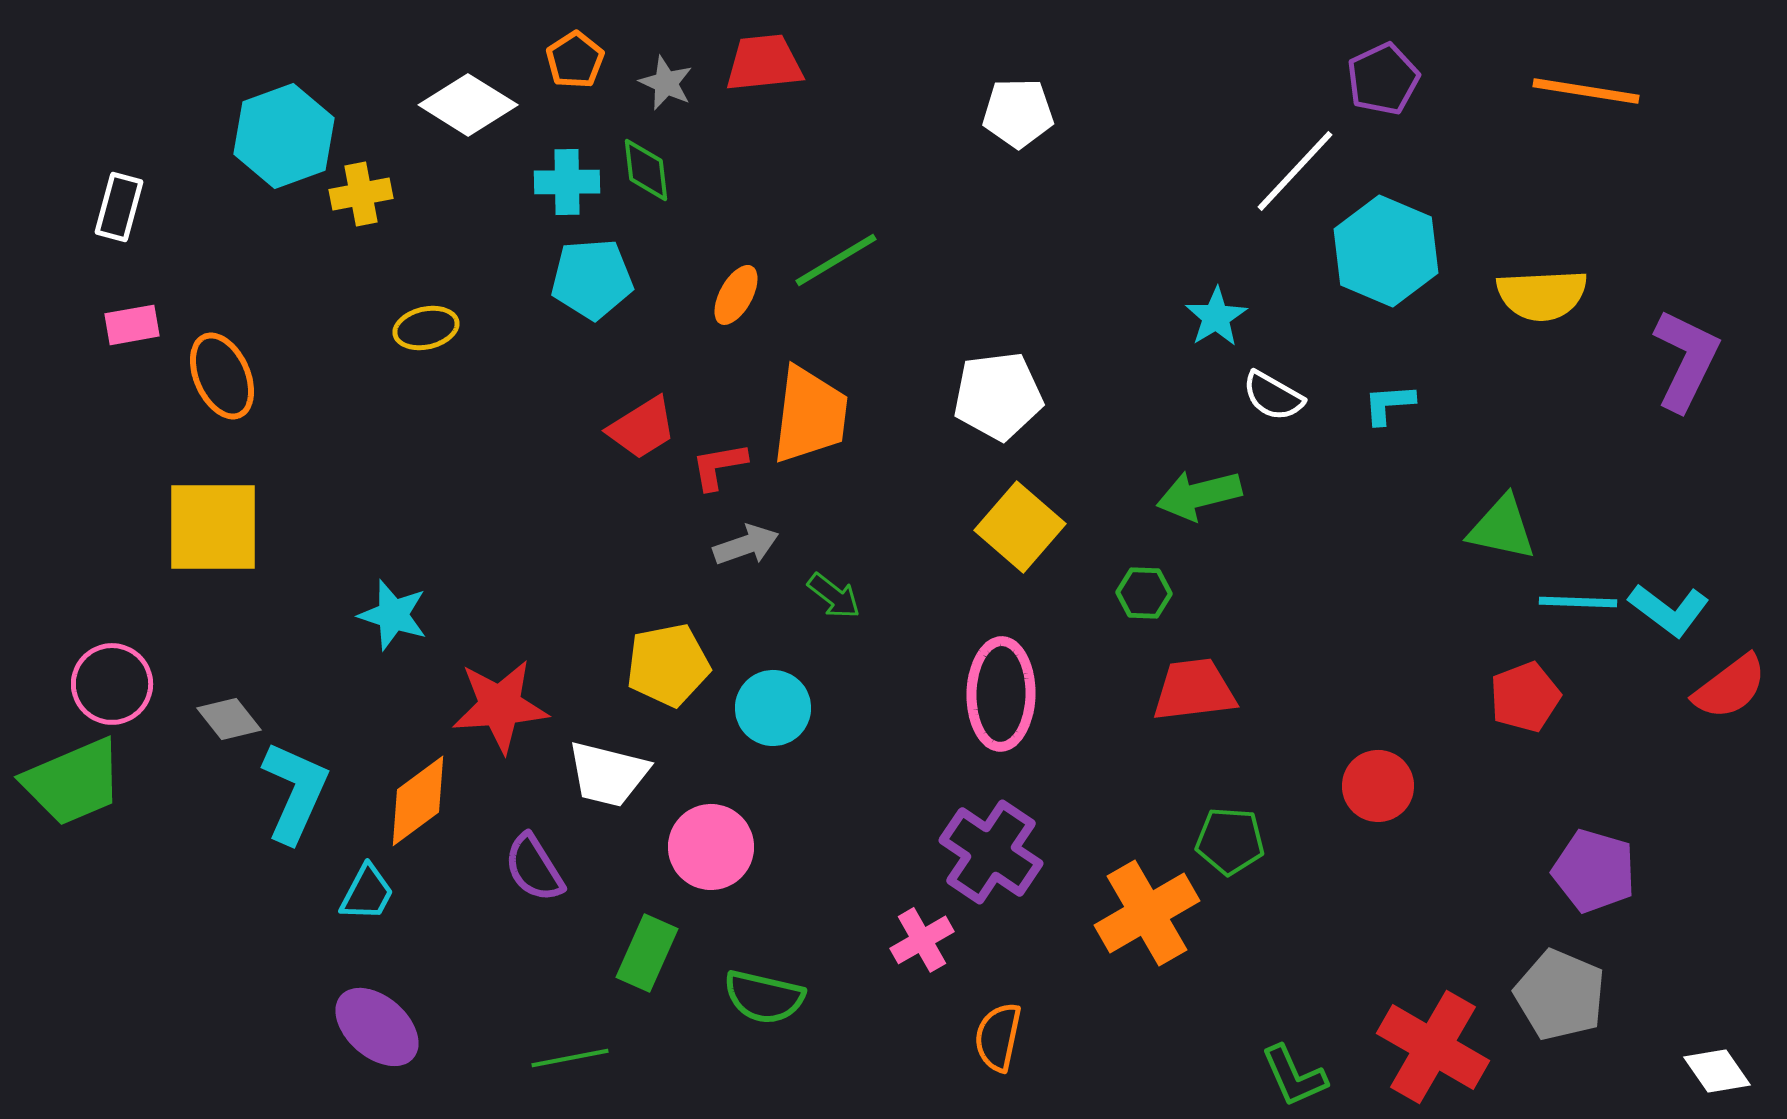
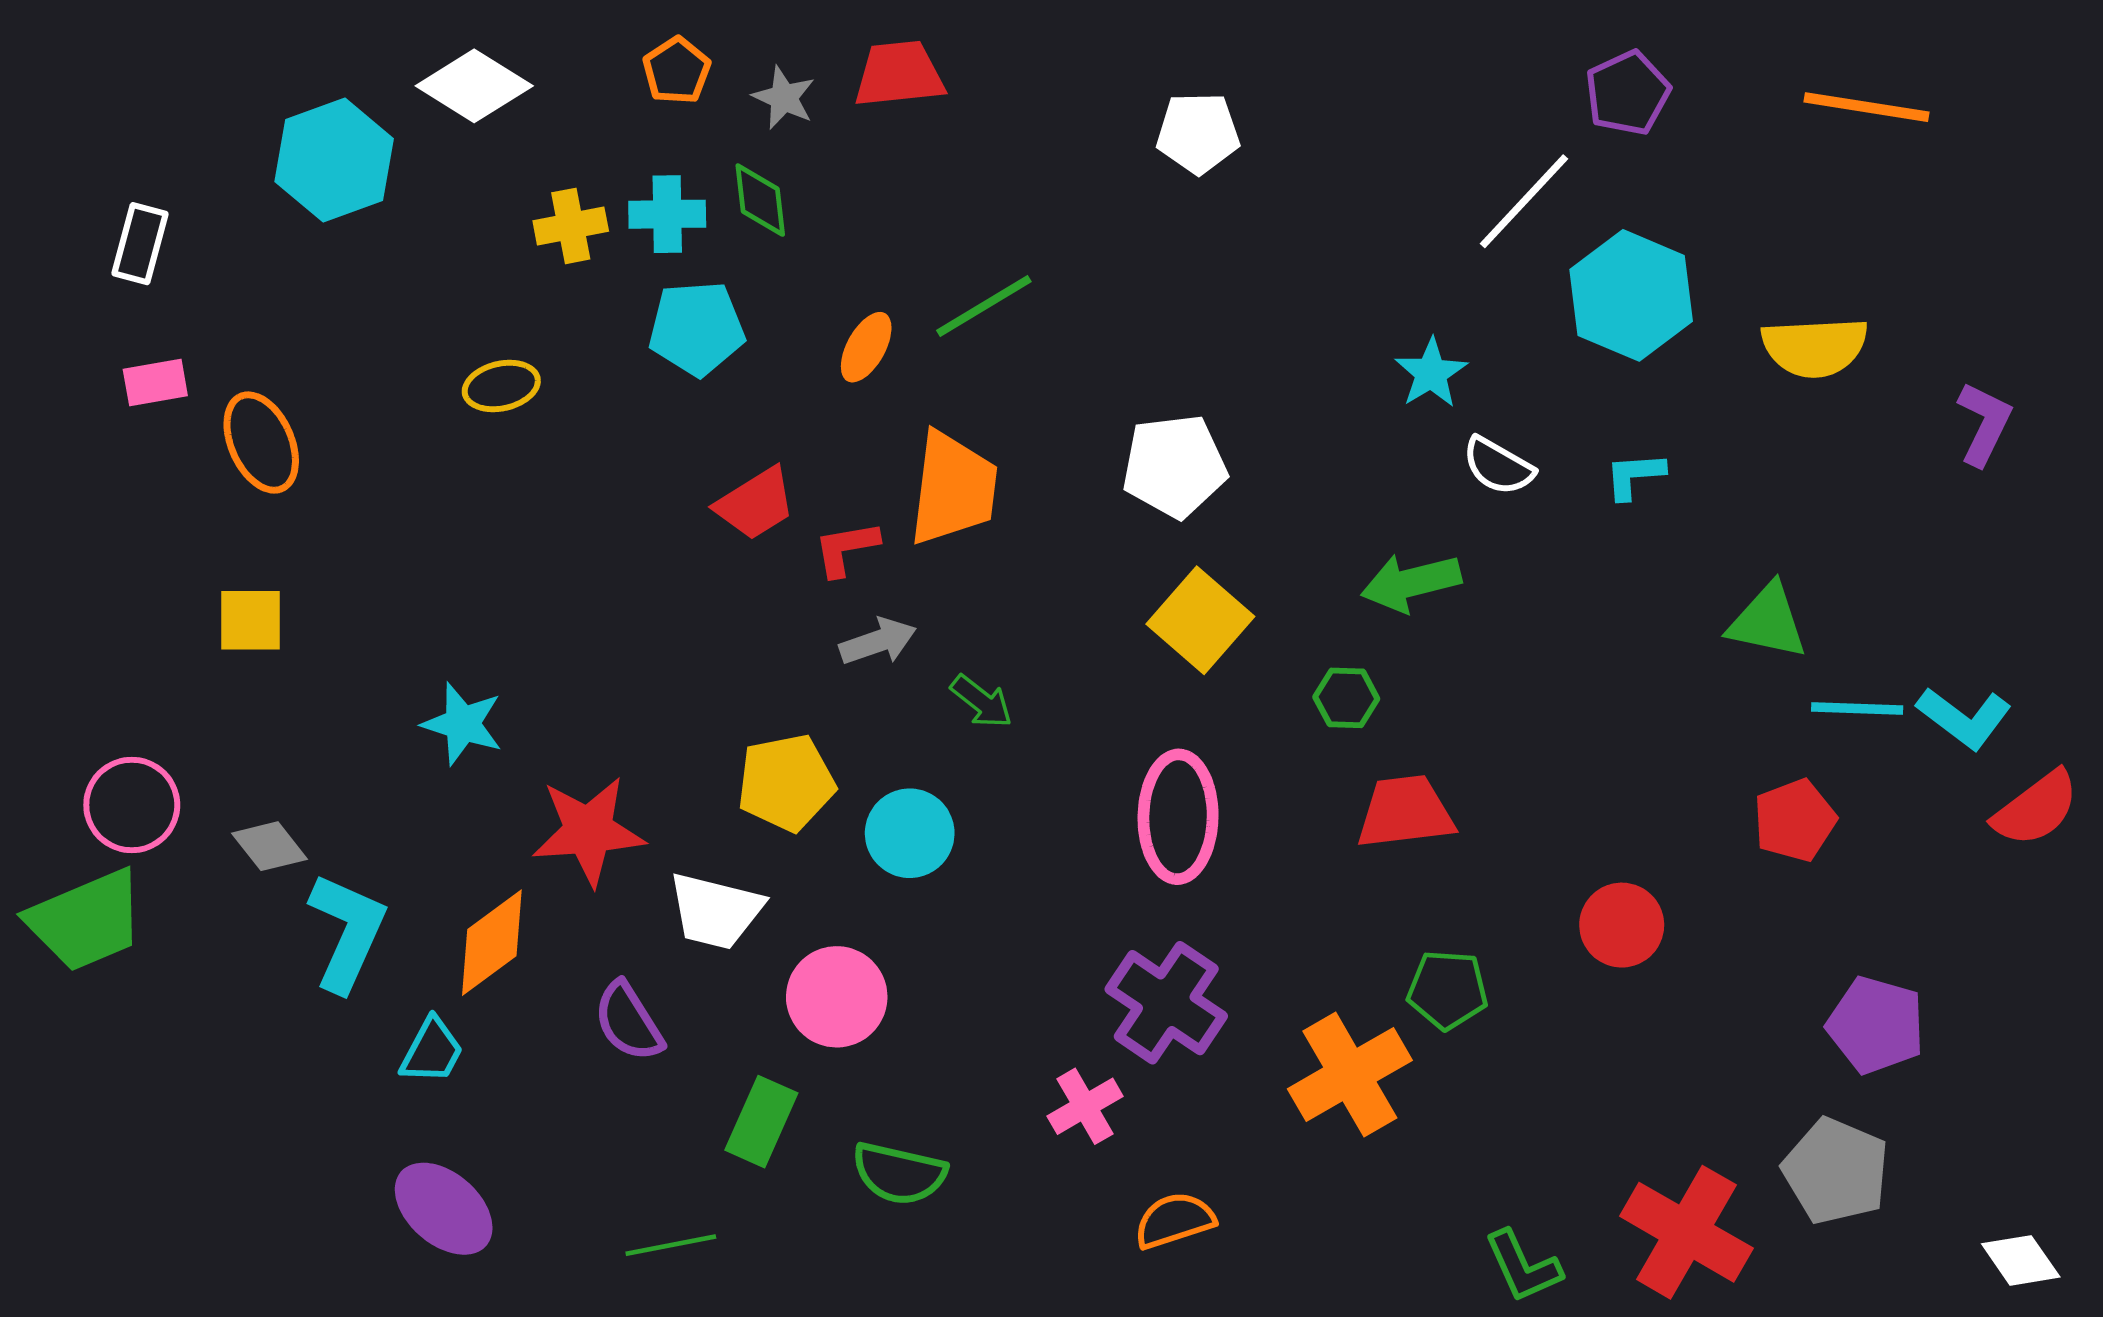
white diamond: (468, 105) -> (474, 86), moved
yellow cross: (361, 194) -> (571, 226), moved
purple L-shape: (1686, 360) -> (1984, 424), size x0.7
yellow square: (213, 527) -> (251, 620), size x0.6
orange semicircle: (998, 1037) -> (1174, 1220), turned 60

